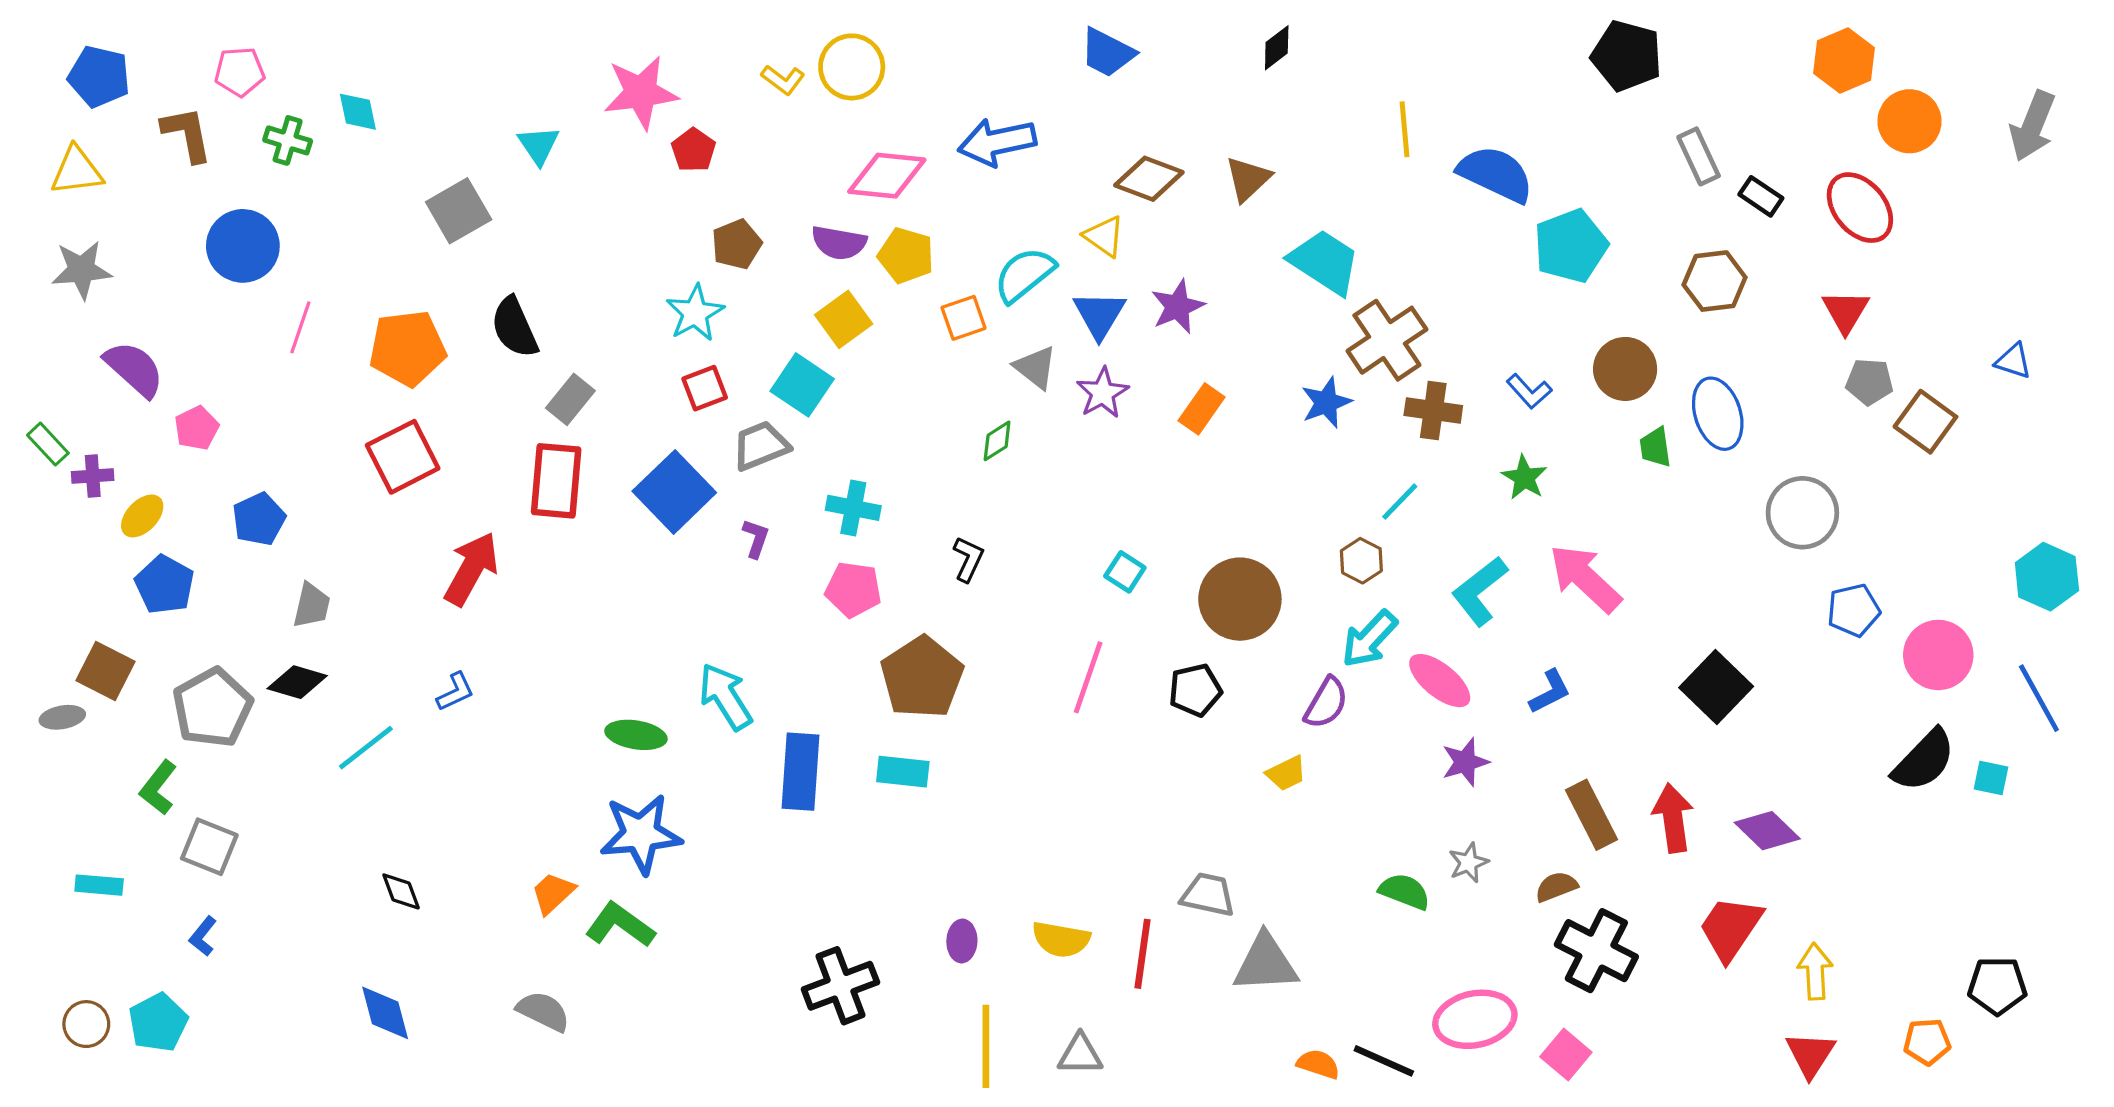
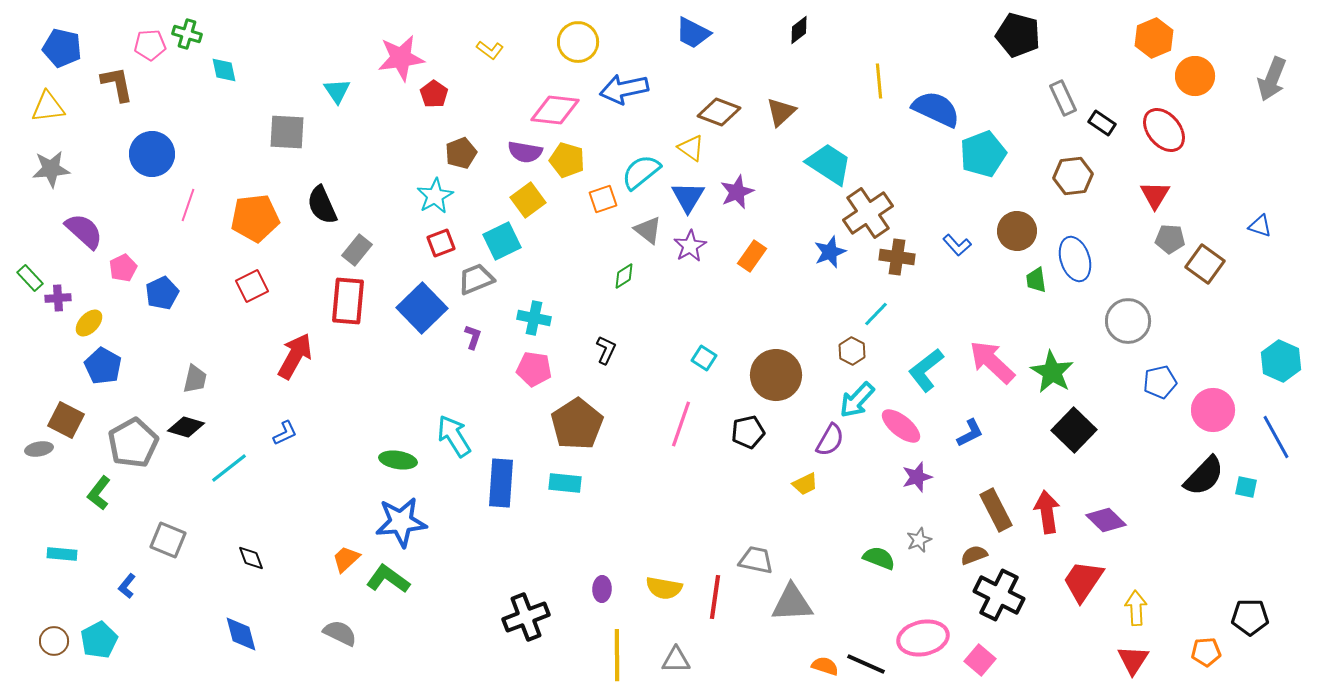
yellow circle: (852, 67) -> (578, 42), moved
green cross: (288, 140) -> (187, 34), moved
gray square: (459, 211) -> (287, 132), turned 33
cyan square: (802, 385) -> (502, 241), turned 30
red square: (403, 457) -> (252, 286), size x0.7
green star: (1524, 478) -> (1052, 372), moved, size x1.5
blue pentagon: (259, 519) -> (162, 293), moved
gray square: (209, 847) -> (168, 540), moved

